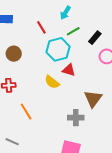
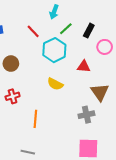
red triangle: (69, 70) -> (84, 66), moved
orange line: (26, 111) -> (35, 119), turned 48

